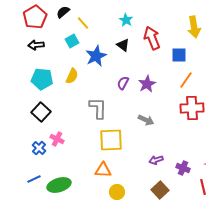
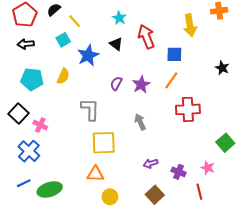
orange line: (186, 80) -> (171, 80), moved
black square: (41, 112) -> (18, 114), moved
gray arrow: (146, 120) -> (140, 122), turned -140
pink cross: (57, 139) -> (40, 125), moved
blue cross: (39, 148) -> (29, 151), size x1.5

